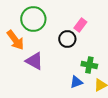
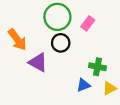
green circle: (33, 19) -> (57, 17), moved
black circle: (67, 39) -> (61, 43), moved

